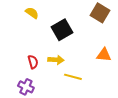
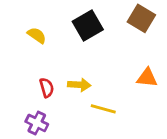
yellow semicircle: (32, 13) -> (37, 35), moved
black square: (62, 30) -> (88, 25), moved

